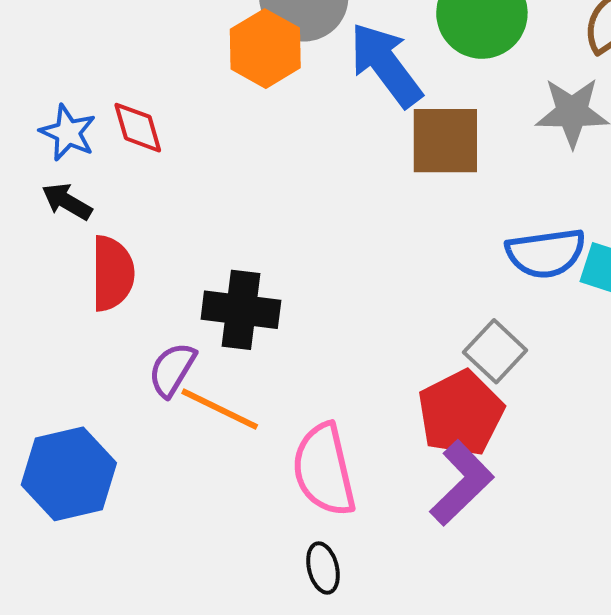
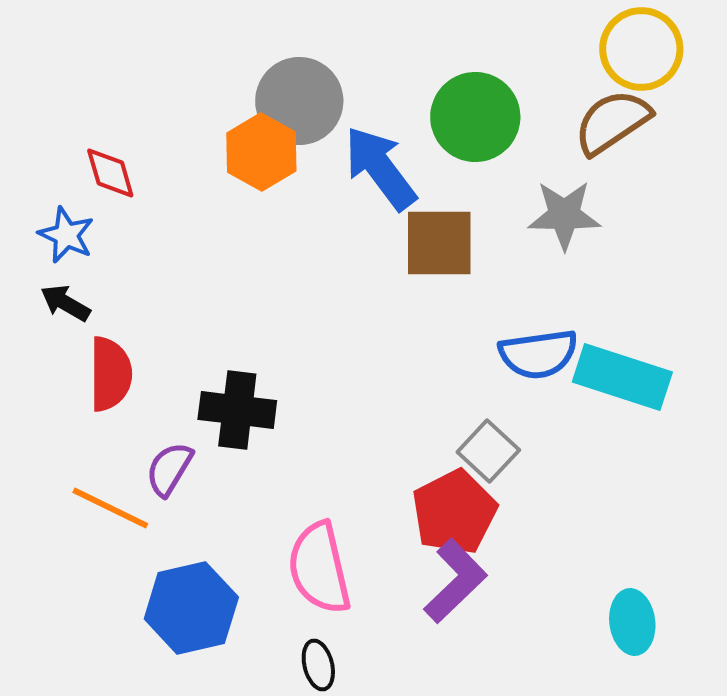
red diamond: (138, 128) -> (110, 173), moved
orange line: (220, 409) -> (110, 508), moved
blue hexagon: (69, 474) -> (191, 608), moved

